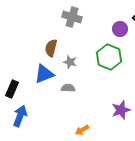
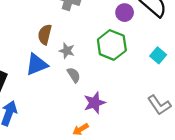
gray semicircle: (68, 88) -> (74, 75), moved, turned 56
purple star: (121, 110) -> (94, 103), moved

